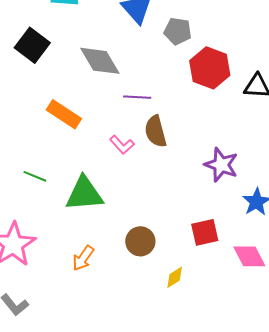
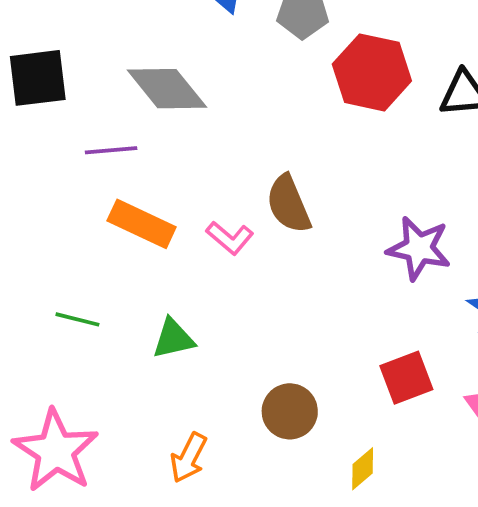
black square: (32, 45) -> (38, 78), turned -36
purple line: (137, 97) -> (111, 150), moved
orange rectangle: (64, 114) -> (142, 224), moved
green triangle: (84, 194) -> (173, 339), size x0.6

